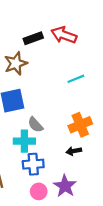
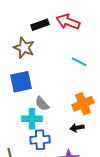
brown star: (16, 63) -> (24, 48), turned -30
cyan line: (76, 79) -> (79, 62), turned 49

